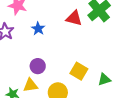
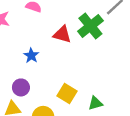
blue star: (38, 29) -> (31, 56), moved

